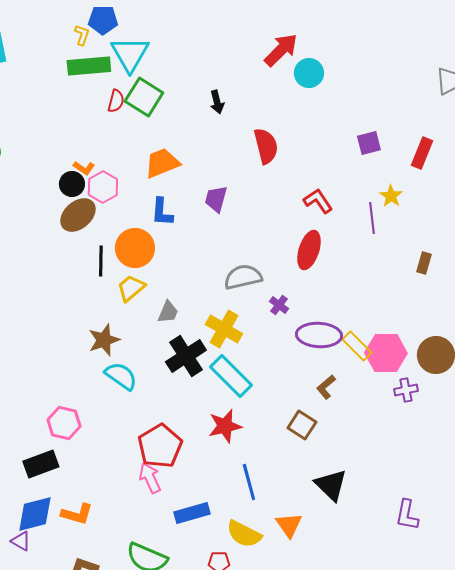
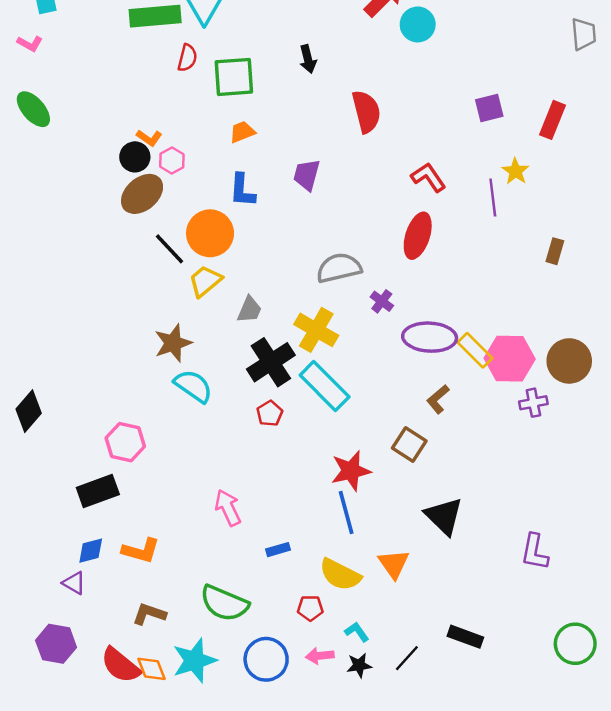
green square: (144, 97) -> (234, 77), moved, turned -36
orange trapezoid: (162, 163) -> (242, 132), size x0.6
pink hexagon: (103, 187) -> (172, 161), size x0.7
black line: (101, 261) -> (169, 249), turned -44
red star: (225, 426) -> (351, 471), moved
red pentagon: (160, 446) -> (270, 413), moved, size x0.5
blue rectangle: (192, 513) -> (278, 550), size x0.6
blue diamond: (35, 514) -> (91, 551), size x0.6

